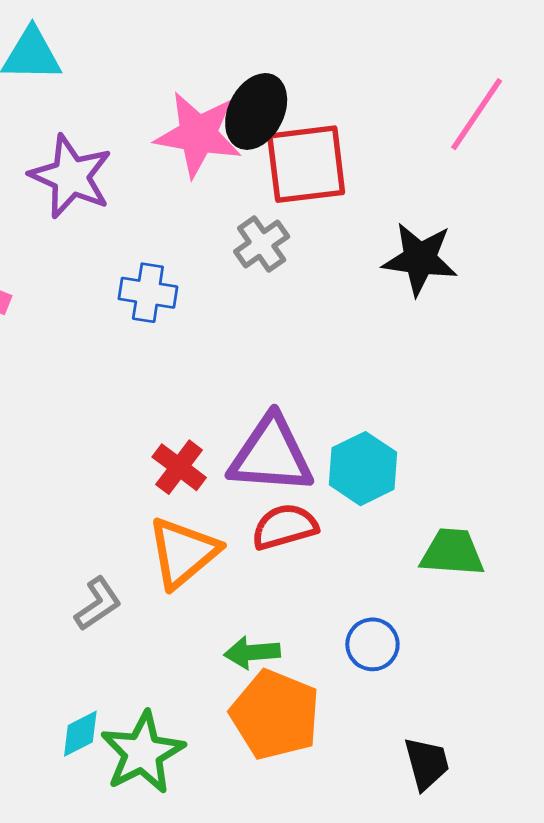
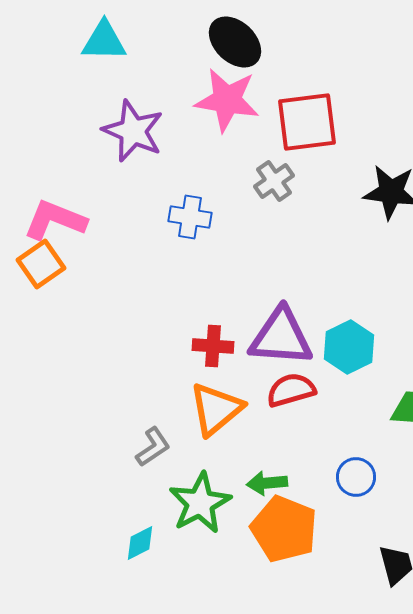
black ellipse: (256, 111) -> (235, 42), moved, turned -74
red cross: (179, 467) -> (213, 346), turned -33
green star: (143, 753) -> (200, 503), moved

